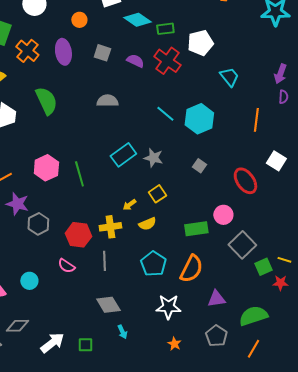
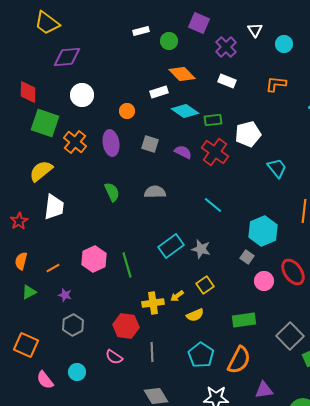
green semicircle: (46, 101) -> (112, 192), moved, size x0.7
cyan hexagon: (199, 119) -> (263, 231), moved
purple star: (17, 204) -> (65, 295), size x0.6
pink circle: (223, 215) -> (264, 281), moved
gray hexagon: (38, 224) -> (73, 325), moved
yellow cross: (110, 227) -> (153, 303), moved

